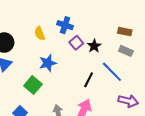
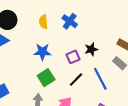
purple square: (76, 43) -> (73, 57), moved
green square: (33, 85) -> (46, 78), moved

